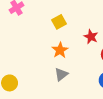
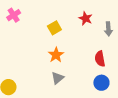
red star: (91, 37) -> (86, 18), moved

